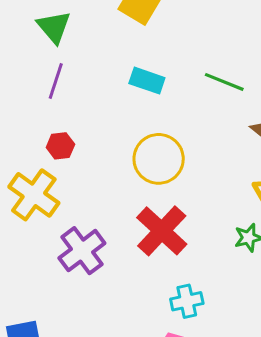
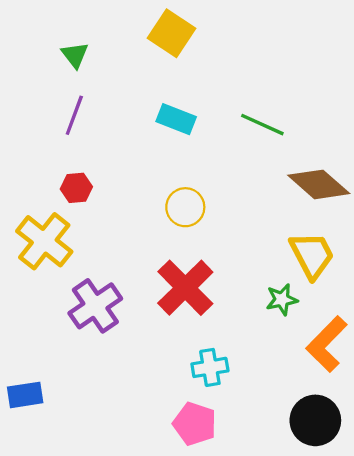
green triangle: (54, 27) -> (75, 55), size x0.7
yellow circle: (159, 159) -> (185, 207), size x0.7

